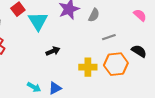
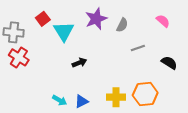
pink semicircle: (140, 15) -> (163, 21), moved
orange hexagon: (116, 64) -> (145, 94), moved
yellow cross: (88, 67) -> (116, 97), moved

